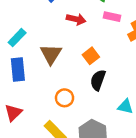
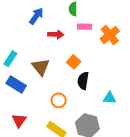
blue rectangle: (18, 69) -> (16, 85), turned -42

